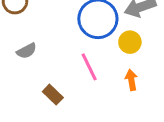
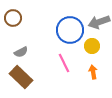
brown rectangle: (53, 95) -> (21, 77), moved, size x1.6

